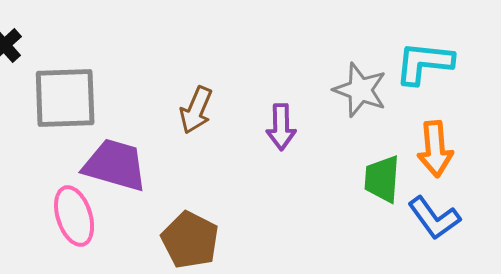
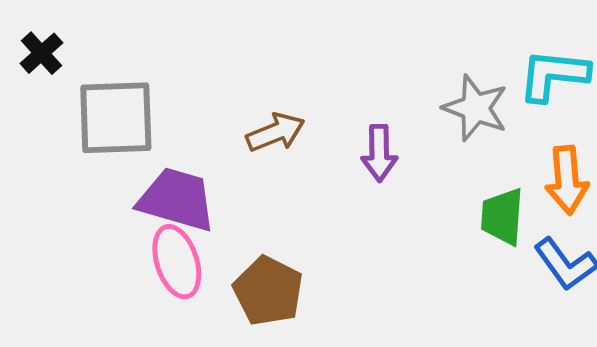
brown arrow: (196, 110) -> (276, 132), turned -135
pink ellipse: (74, 216) -> (177, 262), moved

